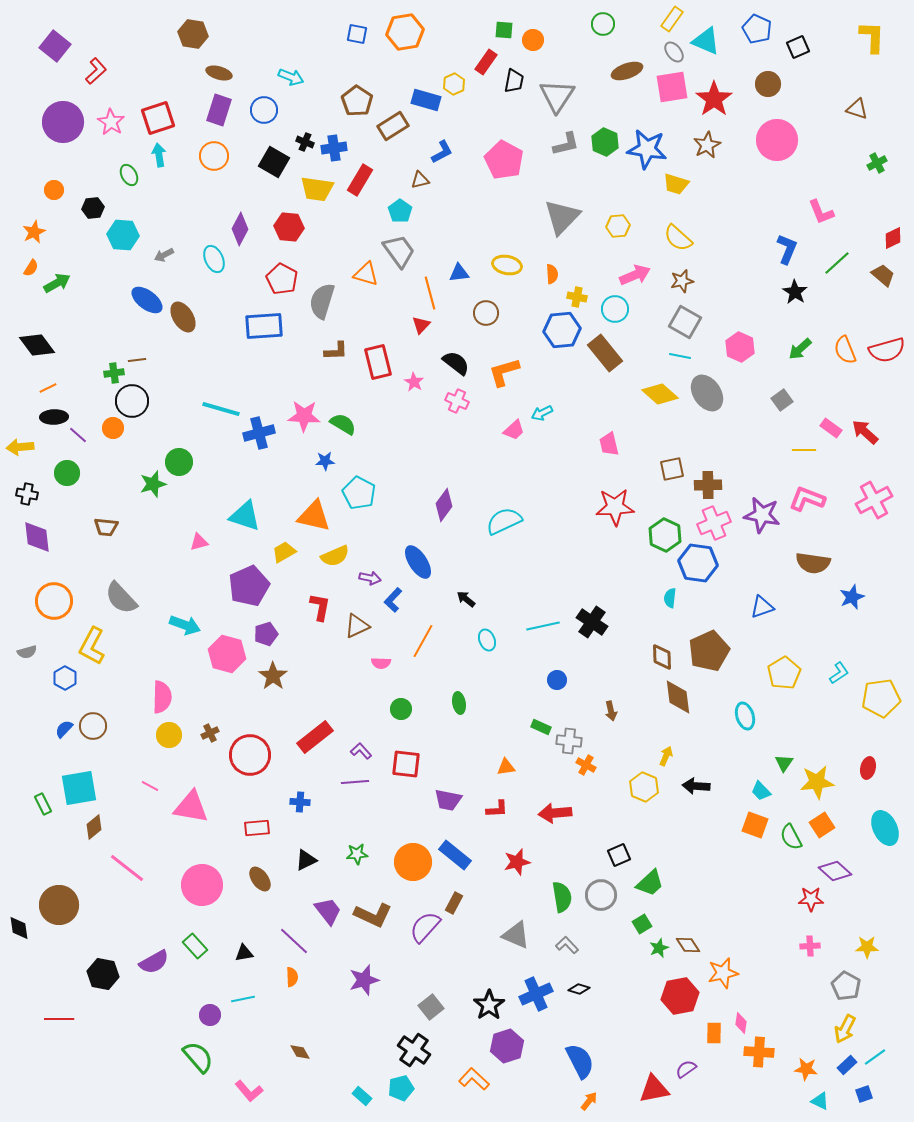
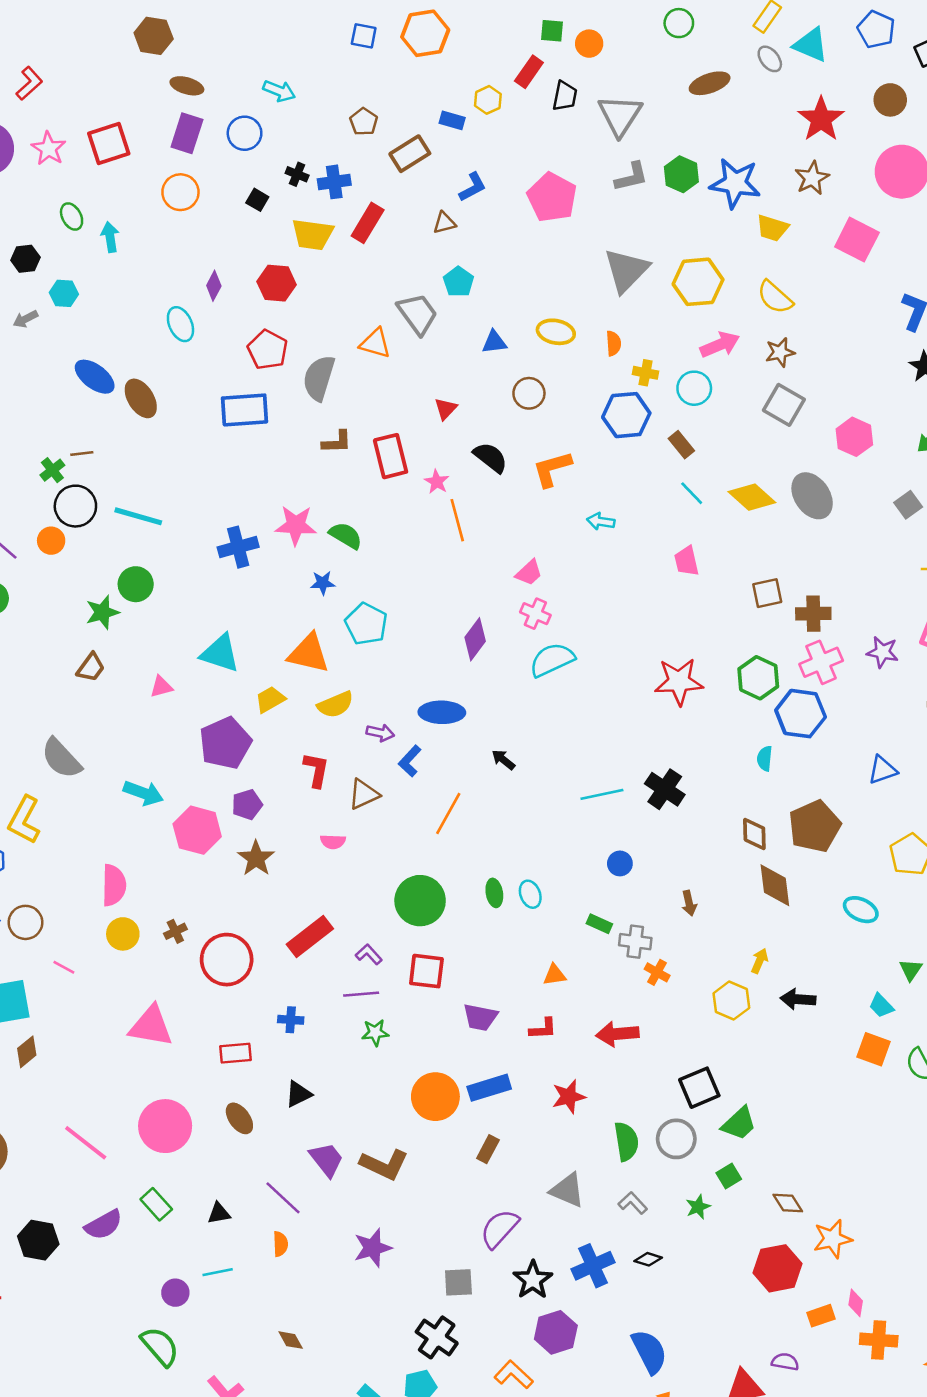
pink square: (672, 87) -> (857, 240), moved, turned 36
blue rectangle: (426, 100) -> (452, 120), size x0.7
brown pentagon: (357, 101) -> (364, 122), size x0.7
cyan arrow: (159, 155) -> (110, 237), moved
black square: (274, 162) -> (257, 200), size x0.6
cyan pentagon: (400, 211) -> (458, 282), moved
yellow hexagon: (618, 226) -> (698, 282), size x1.6
purple diamond: (240, 229) -> (214, 286), size x0.7
cyan hexagon: (123, 235) -> (64, 293), size x0.7
gray arrow: (164, 255) -> (25, 319), moved
orange line: (430, 293) -> (457, 520), moved
brown rectangle: (605, 353) -> (681, 445), size x0.6
cyan line: (680, 356) -> (692, 493), moved, turned 35
green cross: (114, 373) -> (52, 470), turned -30
pink cross: (457, 401) -> (535, 614), moved
cyan line: (221, 409) -> (138, 516), moved
cyan arrow: (542, 413) -> (601, 521), turned 35
pink trapezoid: (514, 430) -> (529, 573), moved
red star: (615, 507) -> (679, 682), moved
purple star: (762, 515) -> (883, 652), size x0.7
brown trapezoid: (106, 527) -> (91, 667), moved, turned -60
blue ellipse: (418, 562) -> (442, 712), turned -56
cyan ellipse: (487, 640) -> (530, 894), moved
pink semicircle: (381, 663) -> (333, 842), moved
green circle: (401, 709) -> (420, 901), size x1.8
cyan ellipse: (745, 716) -> (861, 910), turned -48
pink line: (150, 786) -> (64, 967), moved
green star: (357, 854) -> (375, 1033), moved
blue rectangle: (455, 855) -> (489, 1088), turned -56
black square: (619, 855) -> (699, 1088), size x1.4
pink line: (127, 868) -> (86, 1143), moved
purple semicircle: (425, 927) -> (499, 1229), moved
green star: (659, 948) -> (698, 1207), moved
gray square: (431, 1007) -> (458, 1282), turned 35
orange rectangle: (714, 1033) -> (821, 1316), turned 70
purple semicircle: (686, 1069) -> (785, 1362), turned 45

